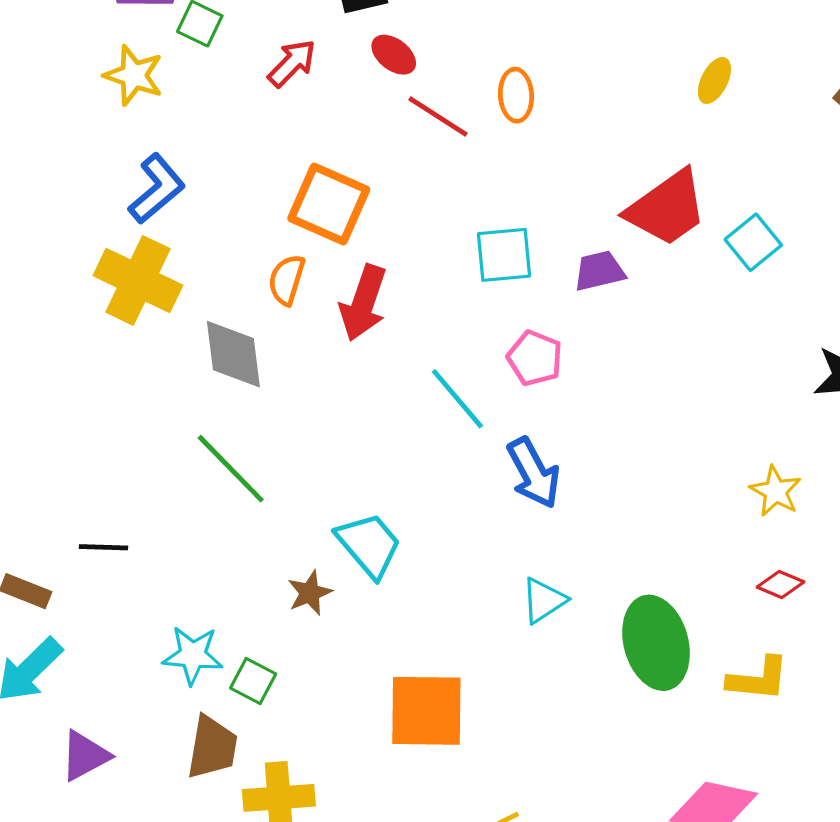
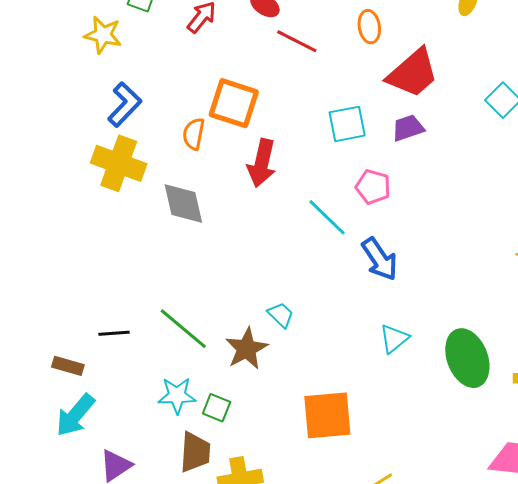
orange ellipse: (516, 95) -> (369, 27), moved
red trapezoid: (667, 208) -> (413, 73), moved
orange semicircle: (287, 280) -> (194, 134), moved
green line: (231, 469) -> (183, 329), moved
cyan trapezoid: (369, 545) -> (281, 315), size x0.6
brown star: (310, 593) -> (247, 349), size x1.5

